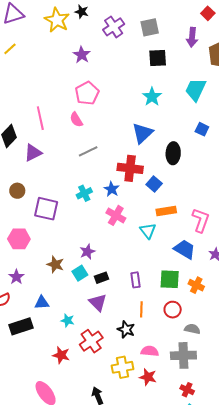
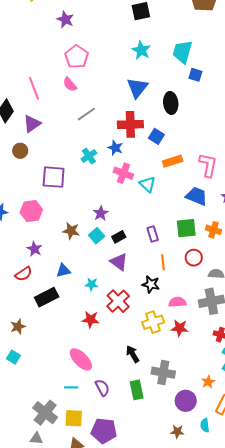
cyan trapezoid: (196, 90) -> (182, 52), moved
brown circle: (17, 191) -> (20, 151), moved
cyan triangle: (148, 231) -> (147, 184), moved

